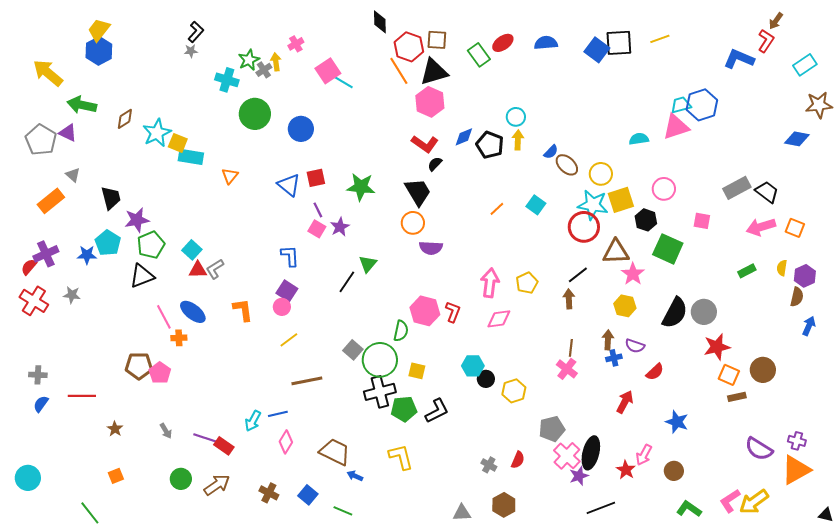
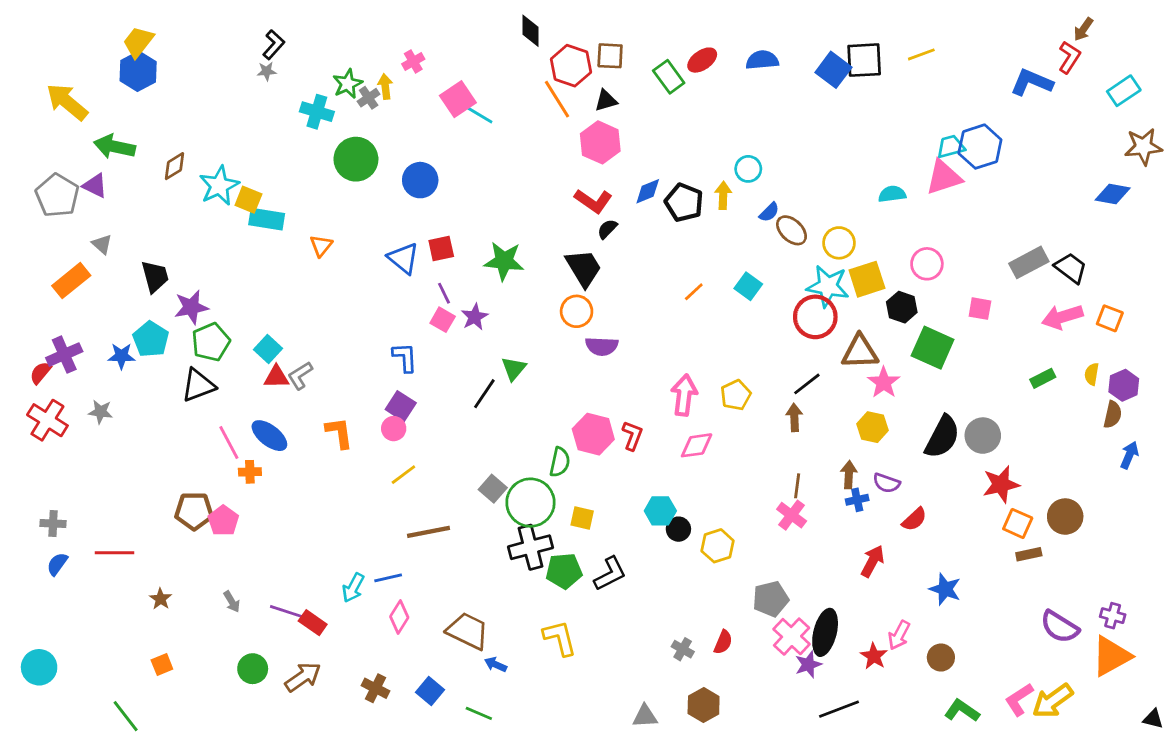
black triangle: (434, 72) -> (606, 101), size x0.6
cyan circle: (516, 117) -> (748, 169), moved

